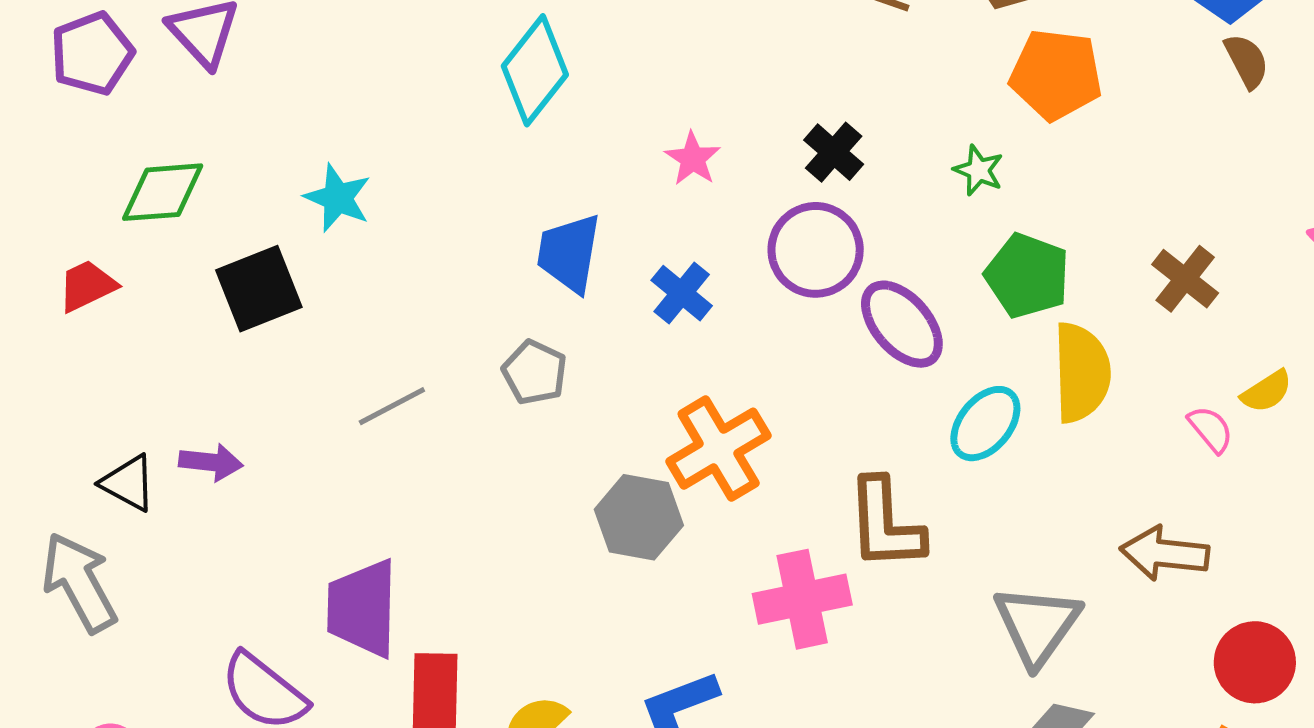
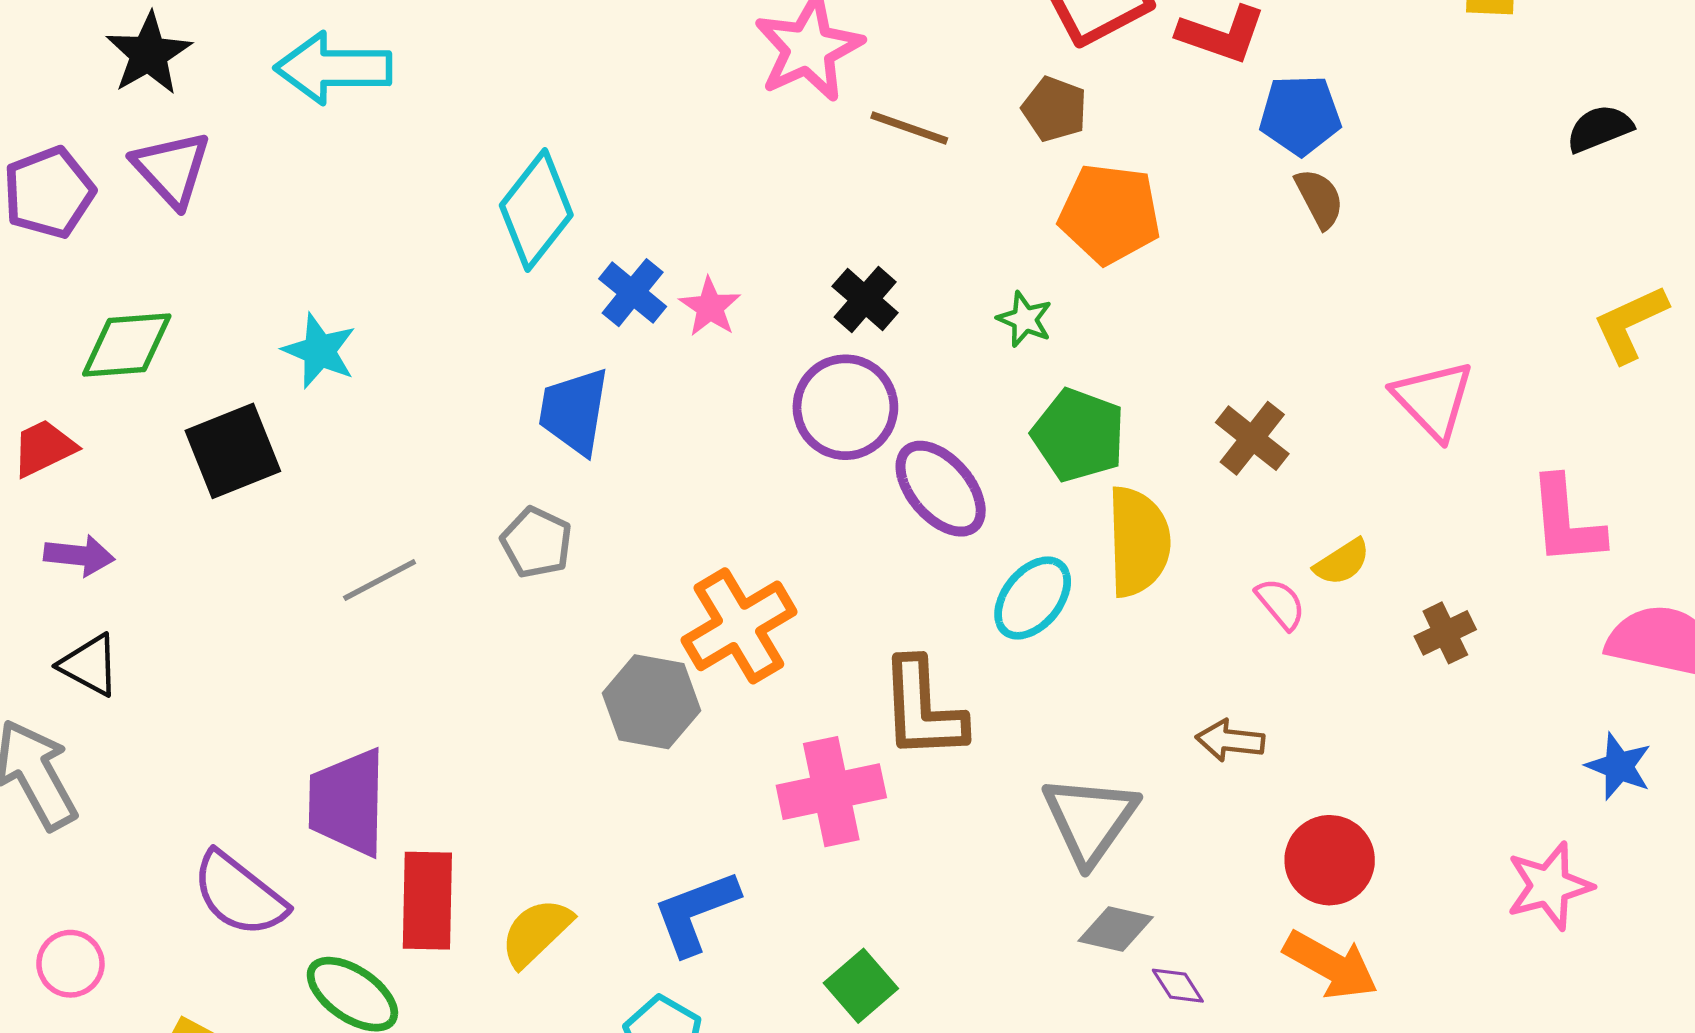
blue cross: (682, 293) -> (633, 293), moved
purple arrow: (211, 462) -> (79, 555), moved
brown arrow: (1165, 553) -> (1230, 740), size x0.7

